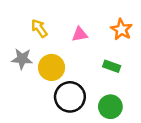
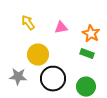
orange star: (121, 29) -> (91, 34), moved
gray star: (22, 59) -> (18, 77), moved

